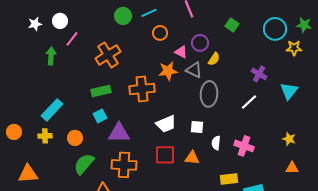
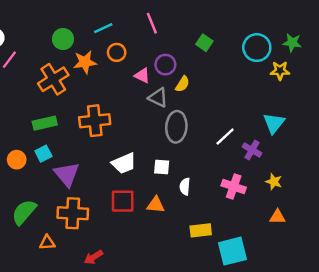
green circle: (123, 16) -> (63, 39), moved
orange star: (168, 71) -> (85, 62), moved
purple cross: (259, 74) -> (252, 150), moved
purple triangle: (119, 133) -> (67, 174), turned 50
orange circle: (75, 138) -> (17, 160), moved
pink cross: (244, 146) -> (234, 186), moved

